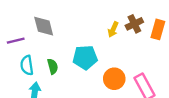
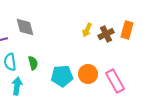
brown cross: (134, 24) -> (106, 34), moved
cyan pentagon: (85, 57) -> (62, 76), moved

